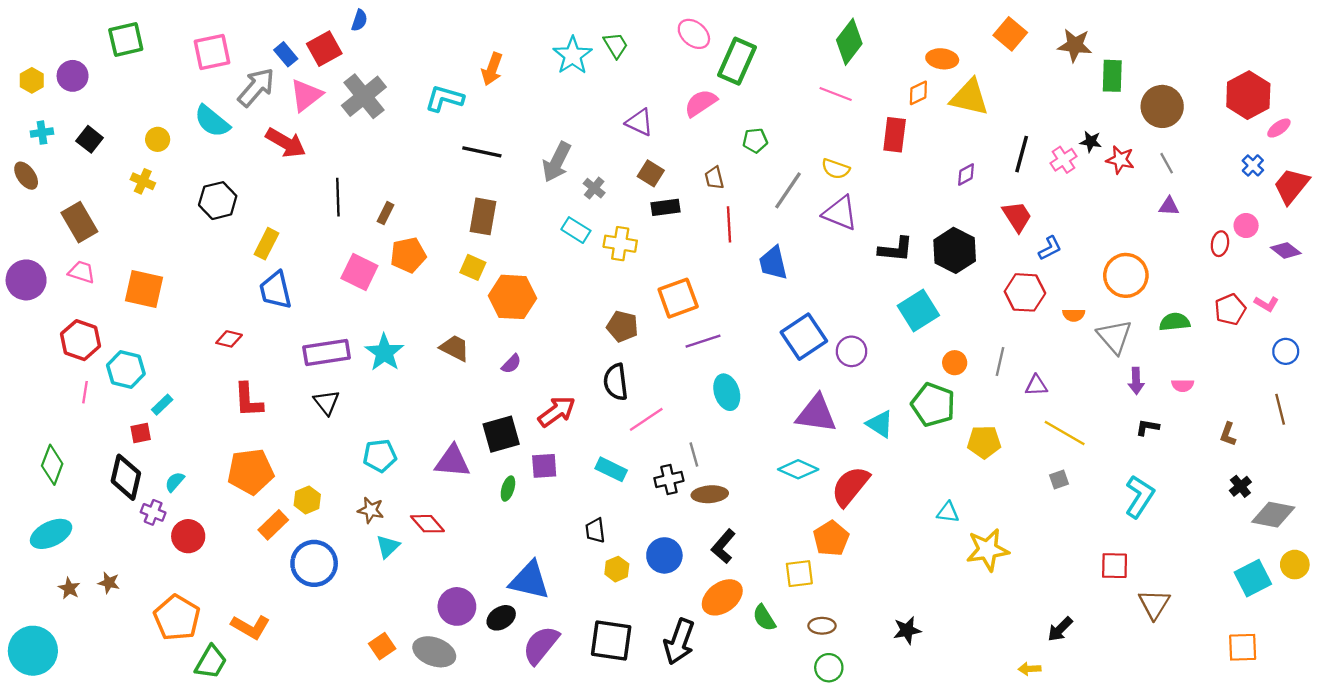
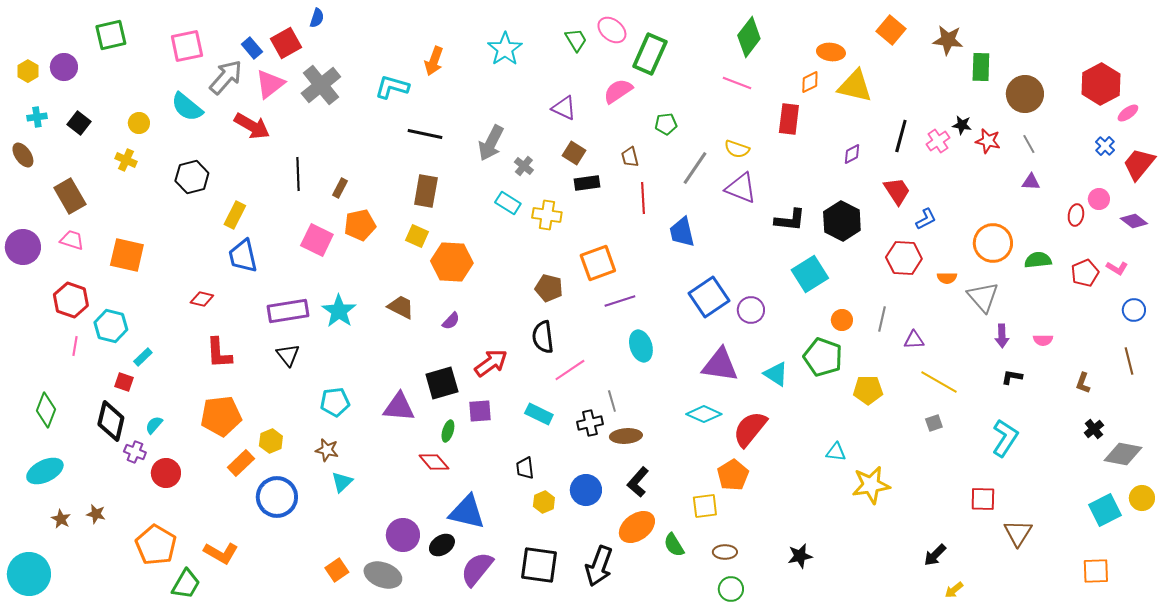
green trapezoid: (616, 45) -> (576, 40), moved
green semicircle: (1175, 322) -> (1038, 260), moved
red square: (141, 433) -> (124, 382), turned 30
red diamond: (427, 524) -> (434, 462), moved
yellow arrow: (1029, 669) -> (954, 590), moved, turned -36

